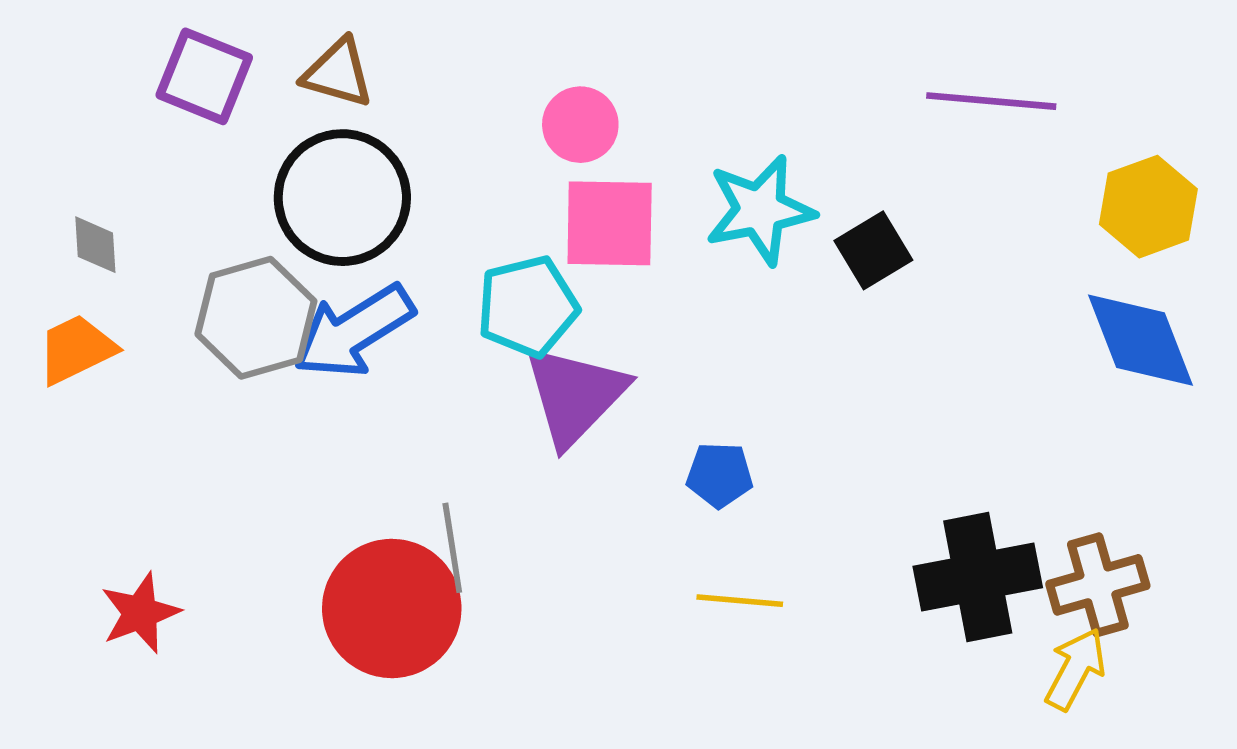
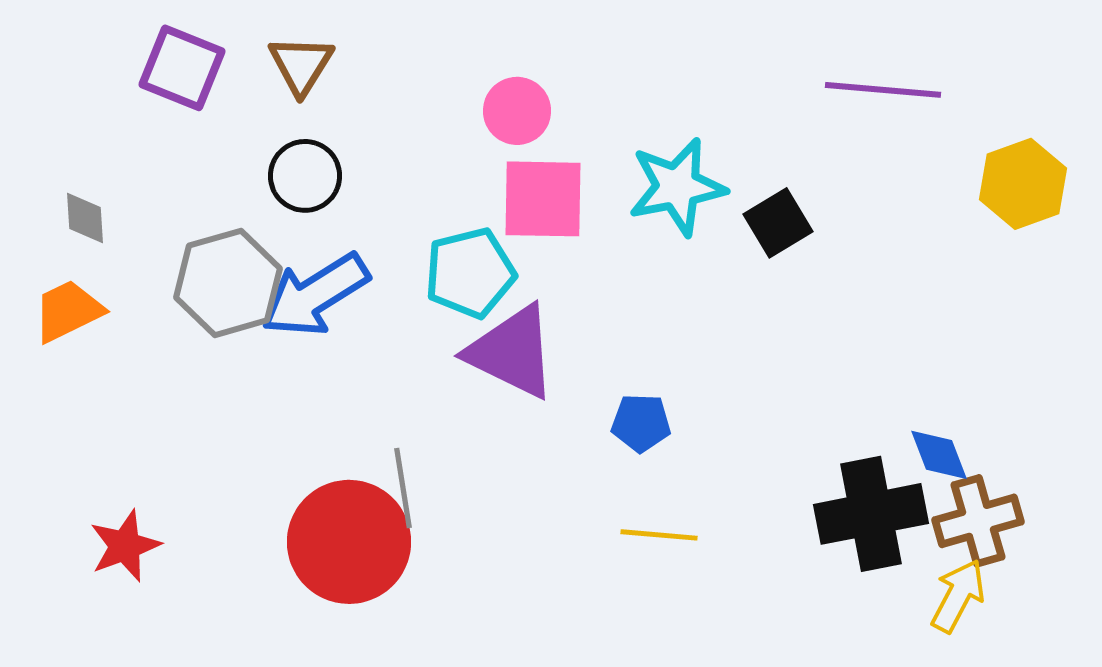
brown triangle: (338, 73) -> (301, 65), turned 46
black circle: (342, 198) -> (305, 176), size x0.6
blue diamond: (1141, 340) -> (939, 455), moved, size x0.6
purple triangle: (575, 395) -> (512, 352), turned -48

